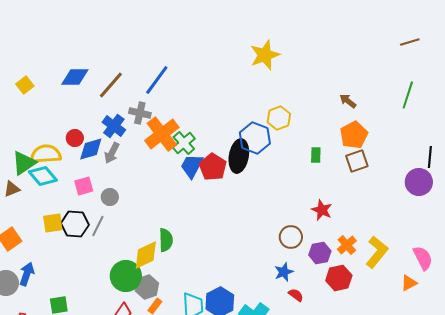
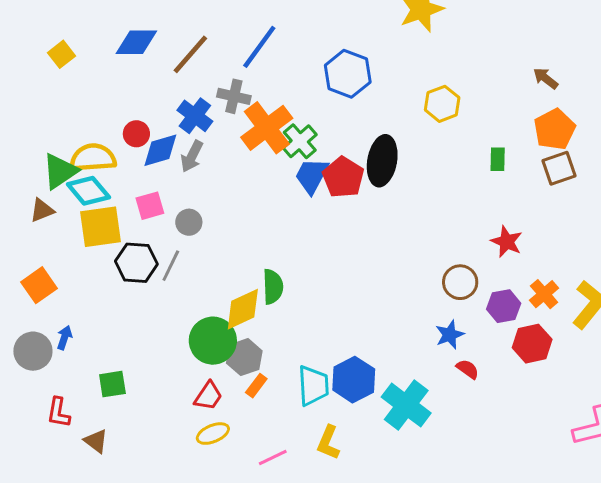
blue hexagon: (255, 138) -> (348, 74), moved
yellow square: (53, 223) -> (100, 227), moved, size x1.4
blue arrow: (27, 274) -> (64, 338), size x0.7

